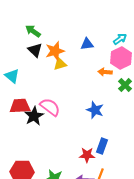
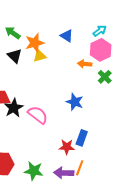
green arrow: (33, 31) -> (13, 33), moved
blue triangle: (87, 44) -> (67, 36), turned 40
black triangle: (35, 50) -> (15, 56), moved
pink semicircle: (50, 107) -> (38, 115), moved

